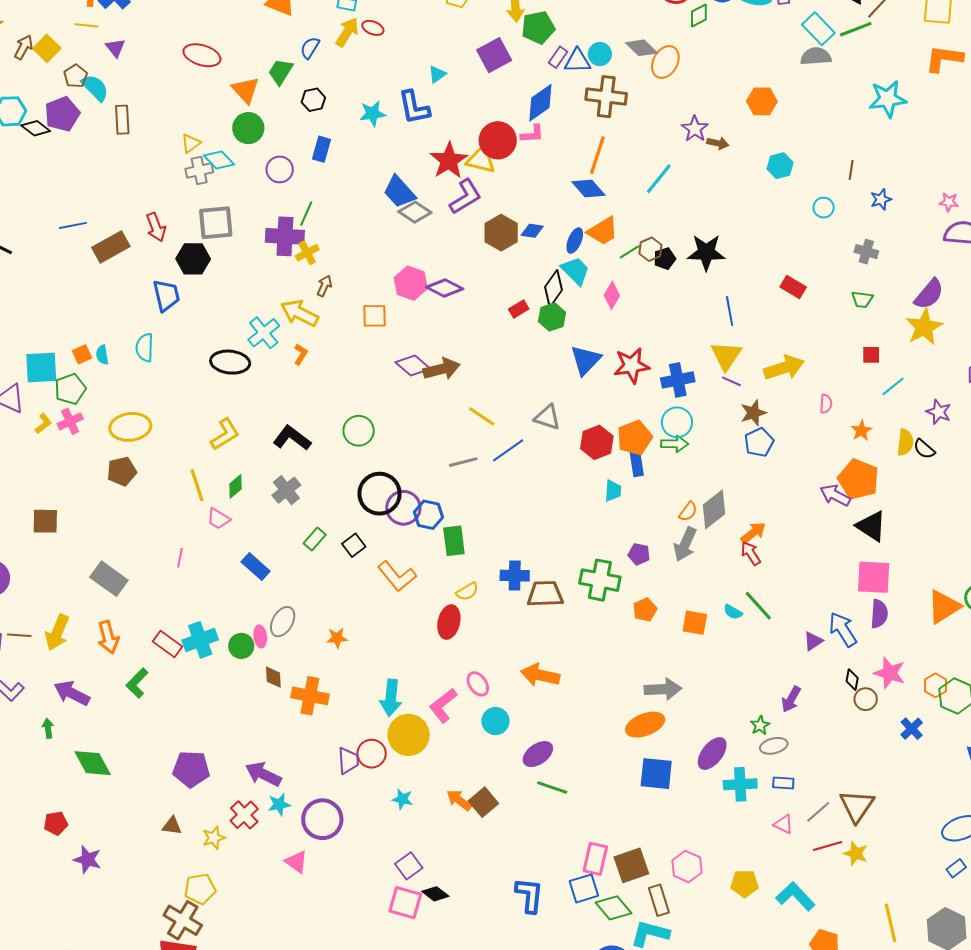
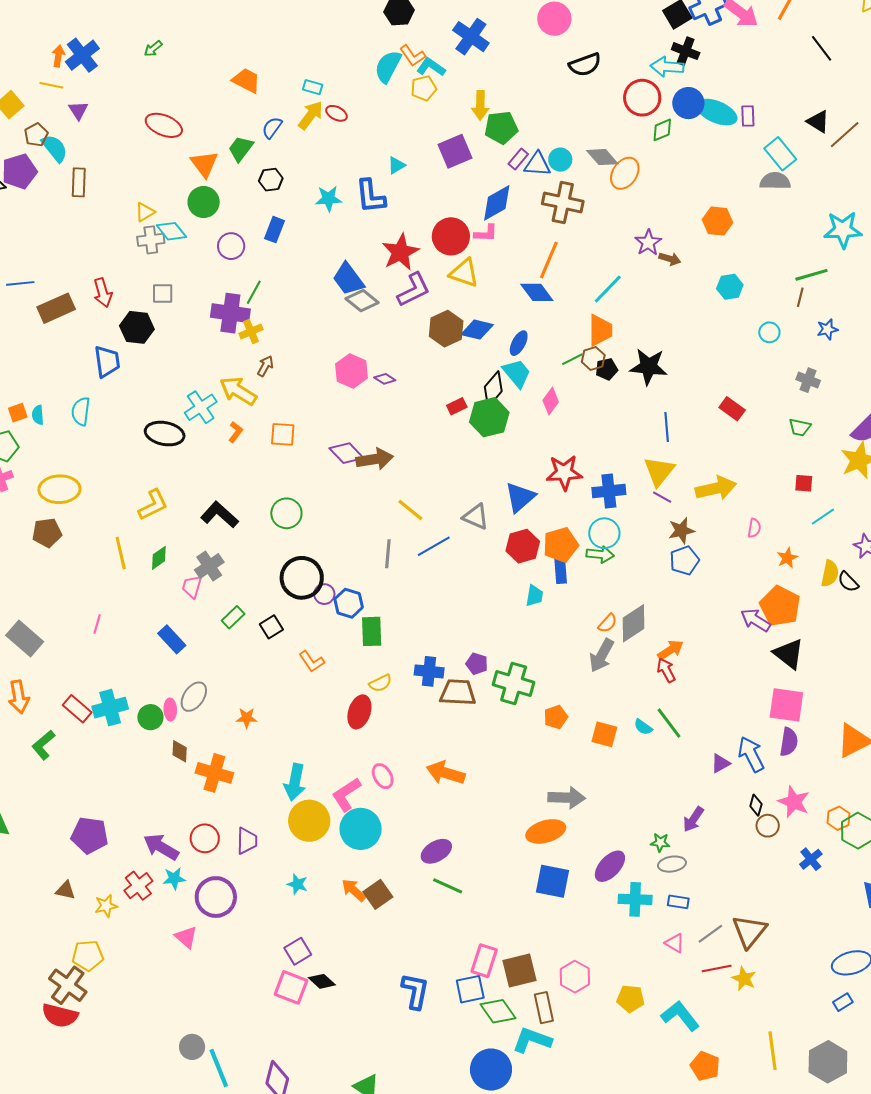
green line: (856, 29) -> (811, 275), moved
yellow triangle: (481, 160) -> (464, 273), moved
gray square: (216, 223) -> (163, 293), size x0.6
blue diamond: (532, 231) -> (477, 330), size x1.4
orange trapezoid: (603, 231) -> (600, 330), moved, turned -64
purple diamond: (445, 288) -> (385, 379), size x0.6
orange square: (374, 316) -> (283, 434), moved
green hexagon: (552, 317) -> (489, 417), size x1.4
blue triangle: (586, 360) -> (520, 497), moved
gray line: (463, 462) -> (388, 554), turned -76
purple circle: (403, 508) -> (324, 594), size x0.6
pink trapezoid: (218, 519) -> (192, 587), moved, turned 70
purple pentagon: (639, 554) -> (477, 664), moved
orange L-shape: (397, 576) -> (312, 662), size x0.7
cyan circle: (495, 721) -> (361, 829), moved, size x1.5
green star: (760, 725) -> (660, 842), turned 30
red circle: (372, 754) -> (205, 838), moved

